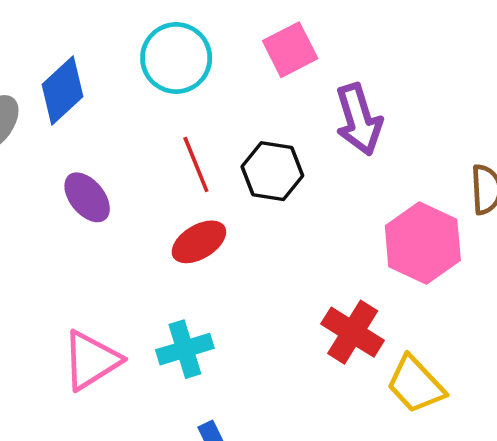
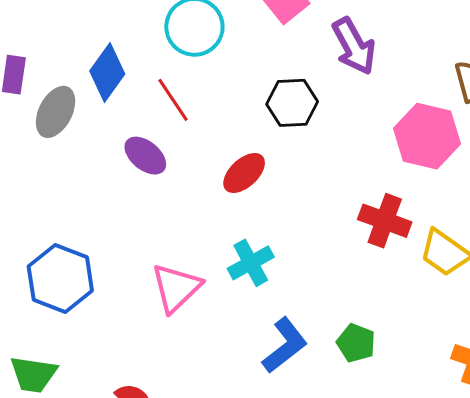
red line: (196, 165) -> (173, 100), moved

